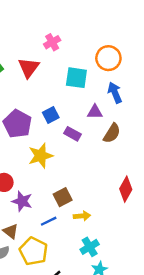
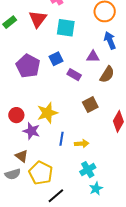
cyan square: (76, 78) -> (66, 28), moved
yellow star: (41, 156) -> (47, 113), moved
brown square: (63, 197) -> (90, 105), moved
blue line: (49, 221) -> (62, 139), moved, turned -56

